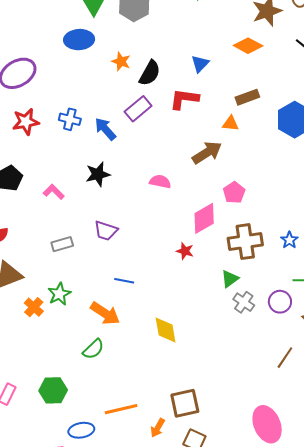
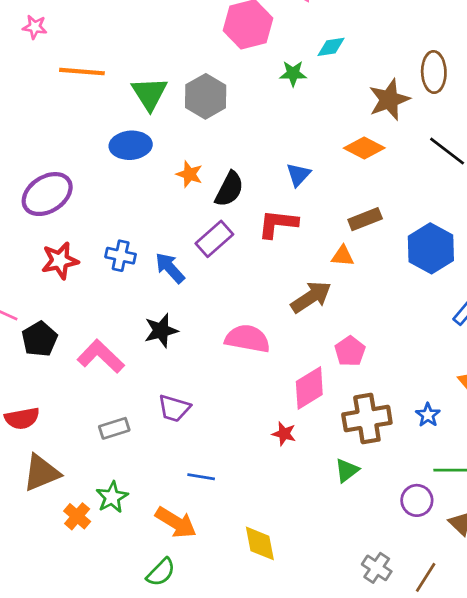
pink semicircle: (160, 182) -> (247, 339), size x1.5
pink L-shape: (54, 192) -> (101, 356), size x1.6
gray cross: (244, 302) -> (377, 568), moved

